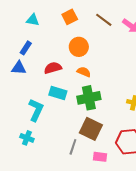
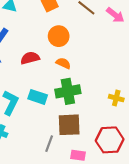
cyan rectangle: (58, 93) -> (38, 97), moved
brown square: (91, 129) -> (69, 125), turned -30

